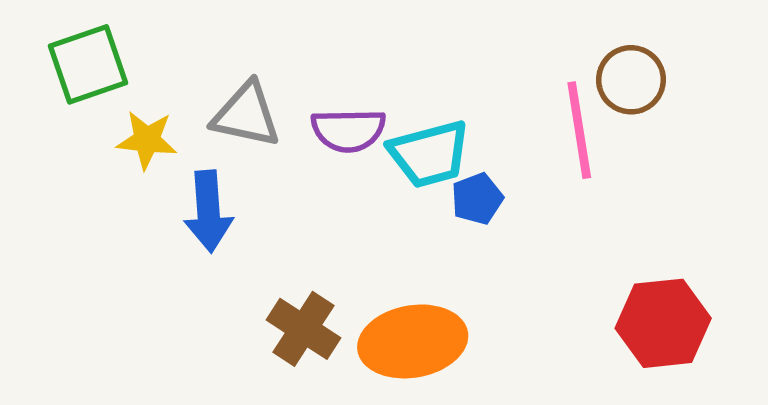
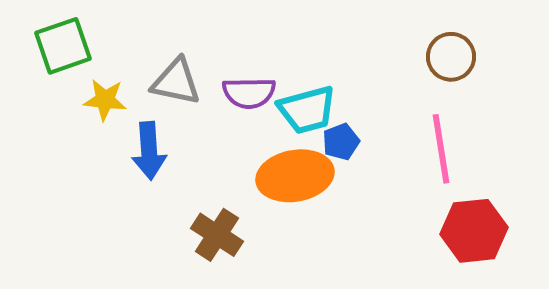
pink line: (579, 130) -> (441, 149), moved
orange ellipse: (413, 341) -> (295, 176), moved

